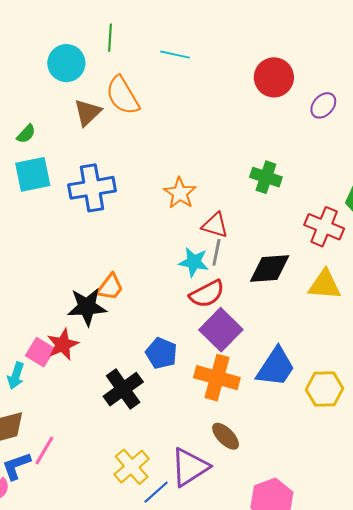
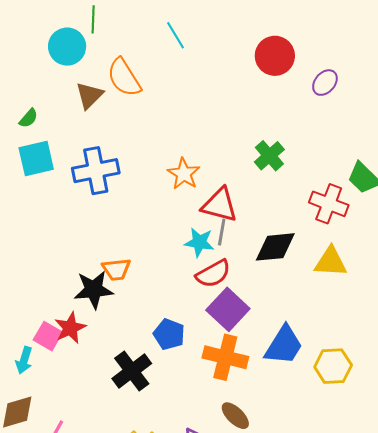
green line: (110, 38) -> (93, 19), moved
cyan line: (175, 55) -> (176, 35), turned 48
green cross: (266, 177) -> (269, 156), turned 32
red triangle: (215, 225) -> (220, 205), size x1.4
orange trapezoid: (110, 287) -> (116, 269), turned 48

